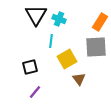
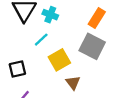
cyan line: (51, 41) -> (41, 40), turned 40
gray square: (96, 47) -> (92, 46), turned 30

